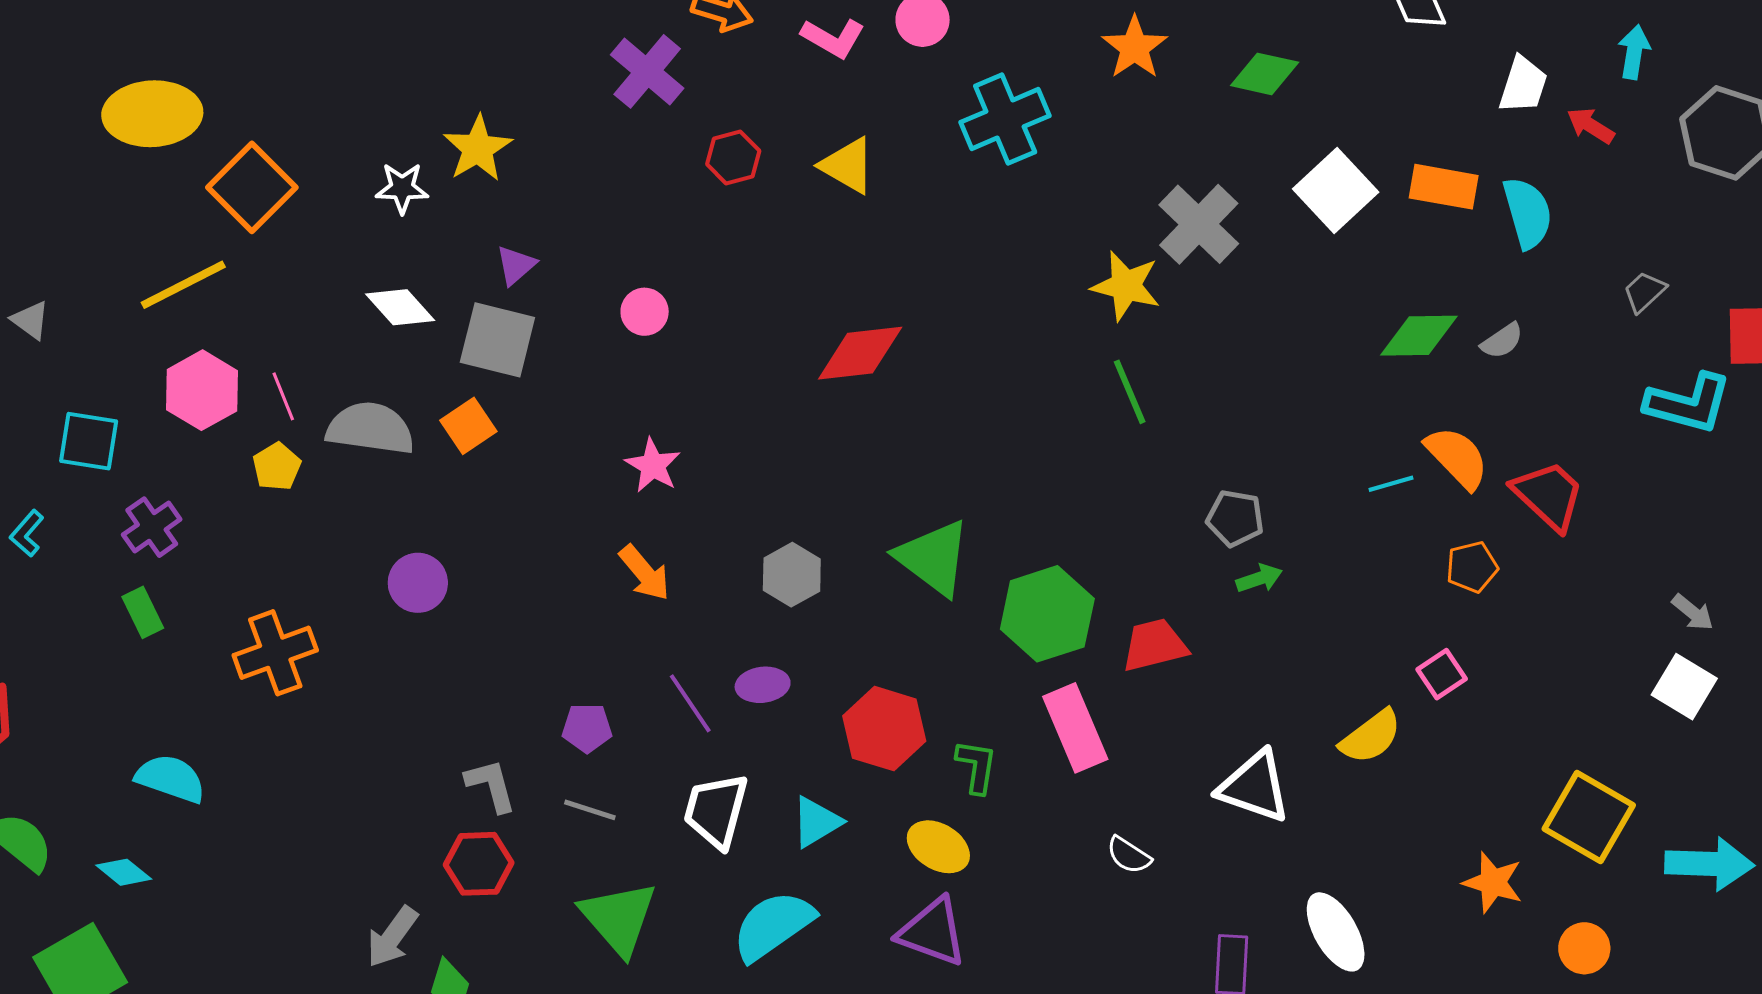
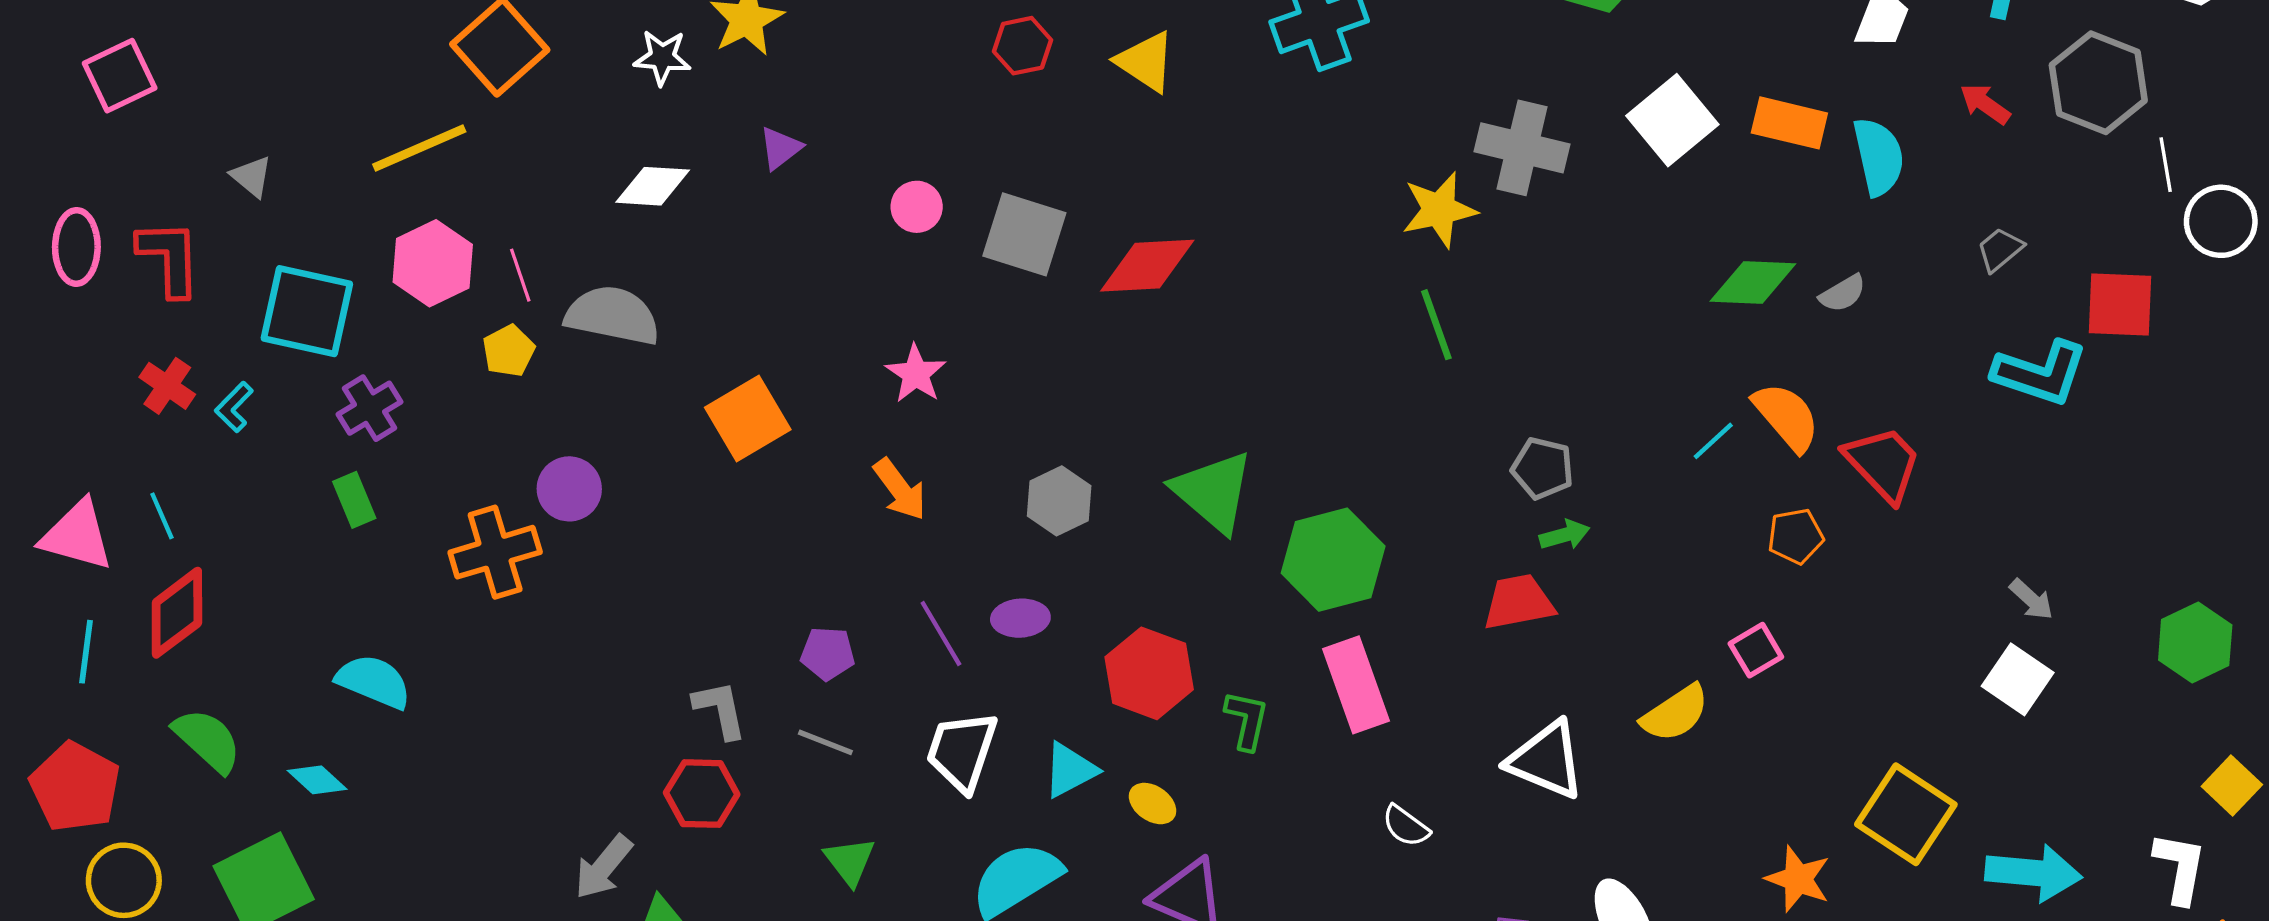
red arrow: (1591, 126) -> (1985, 104), moved
gray cross: (1199, 224) -> (1522, 148), turned -34
yellow star: (1126, 286) -> (1439, 210), turned -30
white diamond: (400, 307) -> (653, 186), turned -48
gray square: (497, 340) -> (1024, 234), moved
orange square: (468, 426) -> (748, 418), moved, size x1.4
cyan square: (89, 441) -> (307, 311), size x1.4
cyan line: (1391, 484) -> (1713, 441), turned -30
purple circle: (418, 583) -> (569, 489), moved
red trapezoid: (1154, 645) -> (1519, 602), moved
yellow ellipse: (938, 847) -> (1153, 804), moved, size x0.7
green triangle: (619, 918) -> (850, 861), size x0.6

